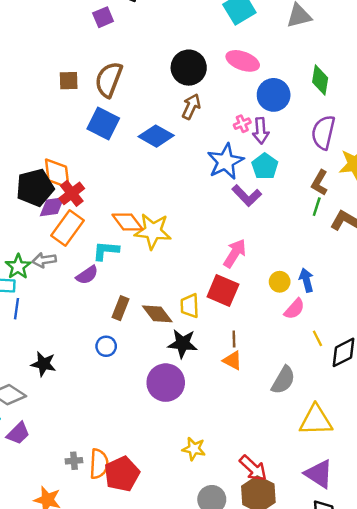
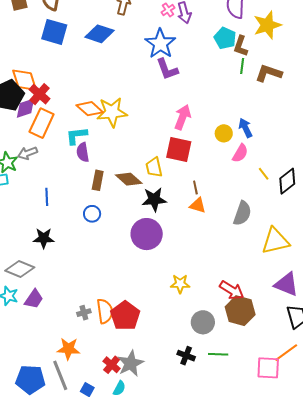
cyan pentagon: (265, 166) -> (225, 38), moved
purple L-shape: (247, 196) -> (167, 69), moved, turned 35
purple semicircle: (87, 275) -> (83, 152), moved, turned 126
blue line: (16, 309) -> (47, 197), moved

